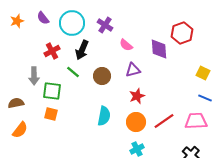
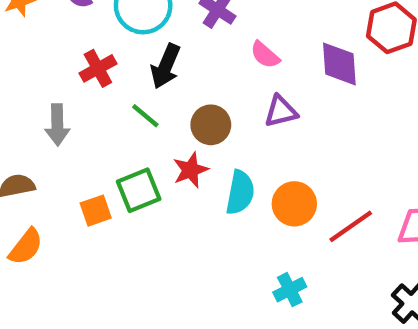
green square: (52, 91) -> (139, 190), moved, turned -30
red star: (137, 96) -> (190, 170), moved
orange square: (51, 114) -> (96, 211), turned -32
cyan semicircle: (104, 116) -> (240, 193), moved
orange circle: (136, 122) -> (294, 204), moved

